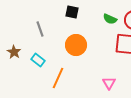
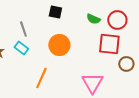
cyan rectangle: (38, 60) -> (21, 48), moved
pink triangle: (109, 83) -> (92, 83), size x1.6

